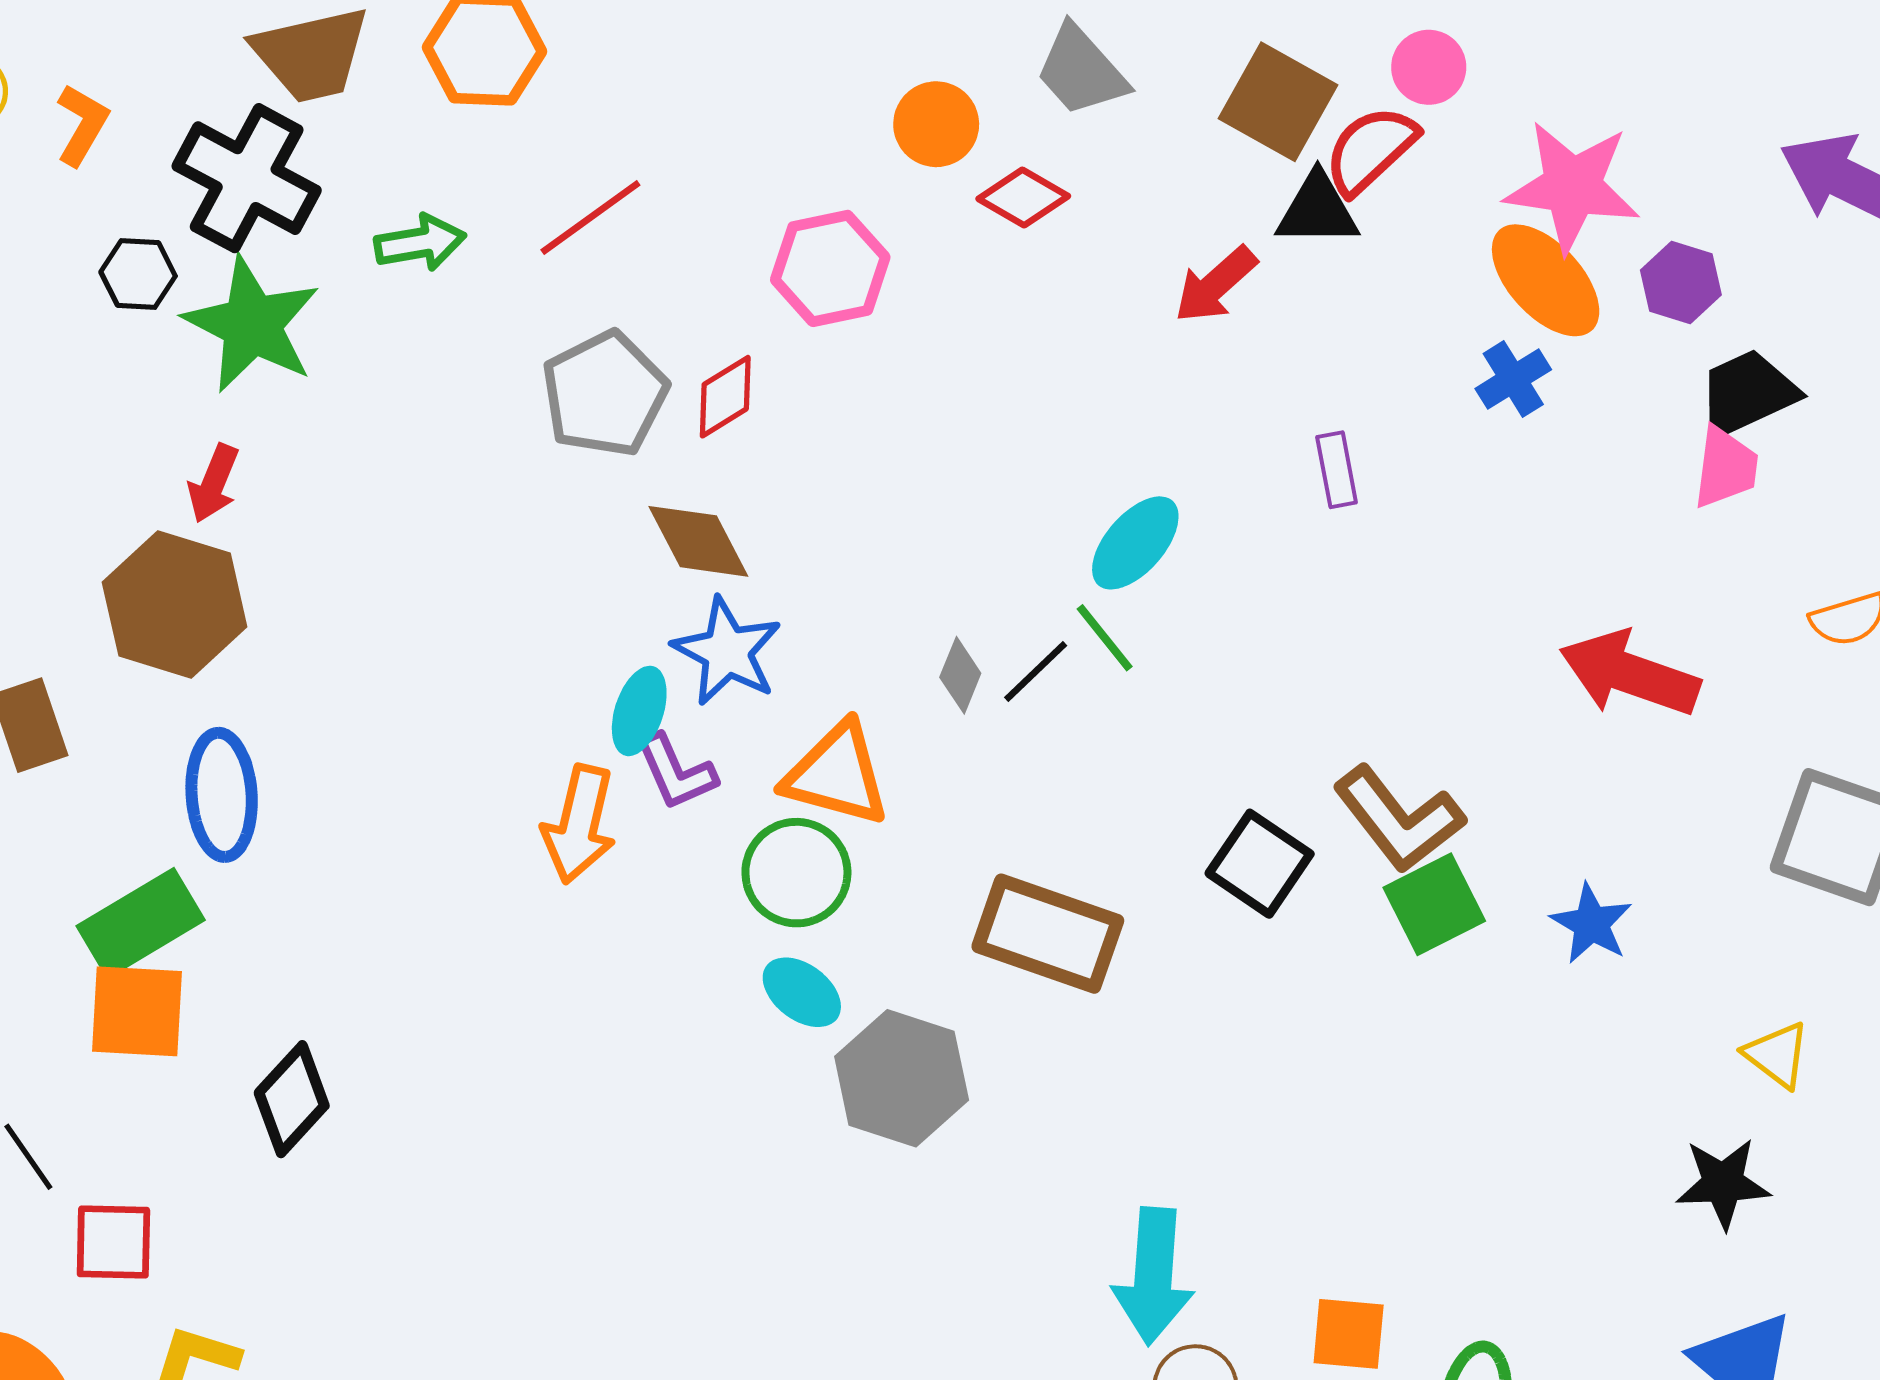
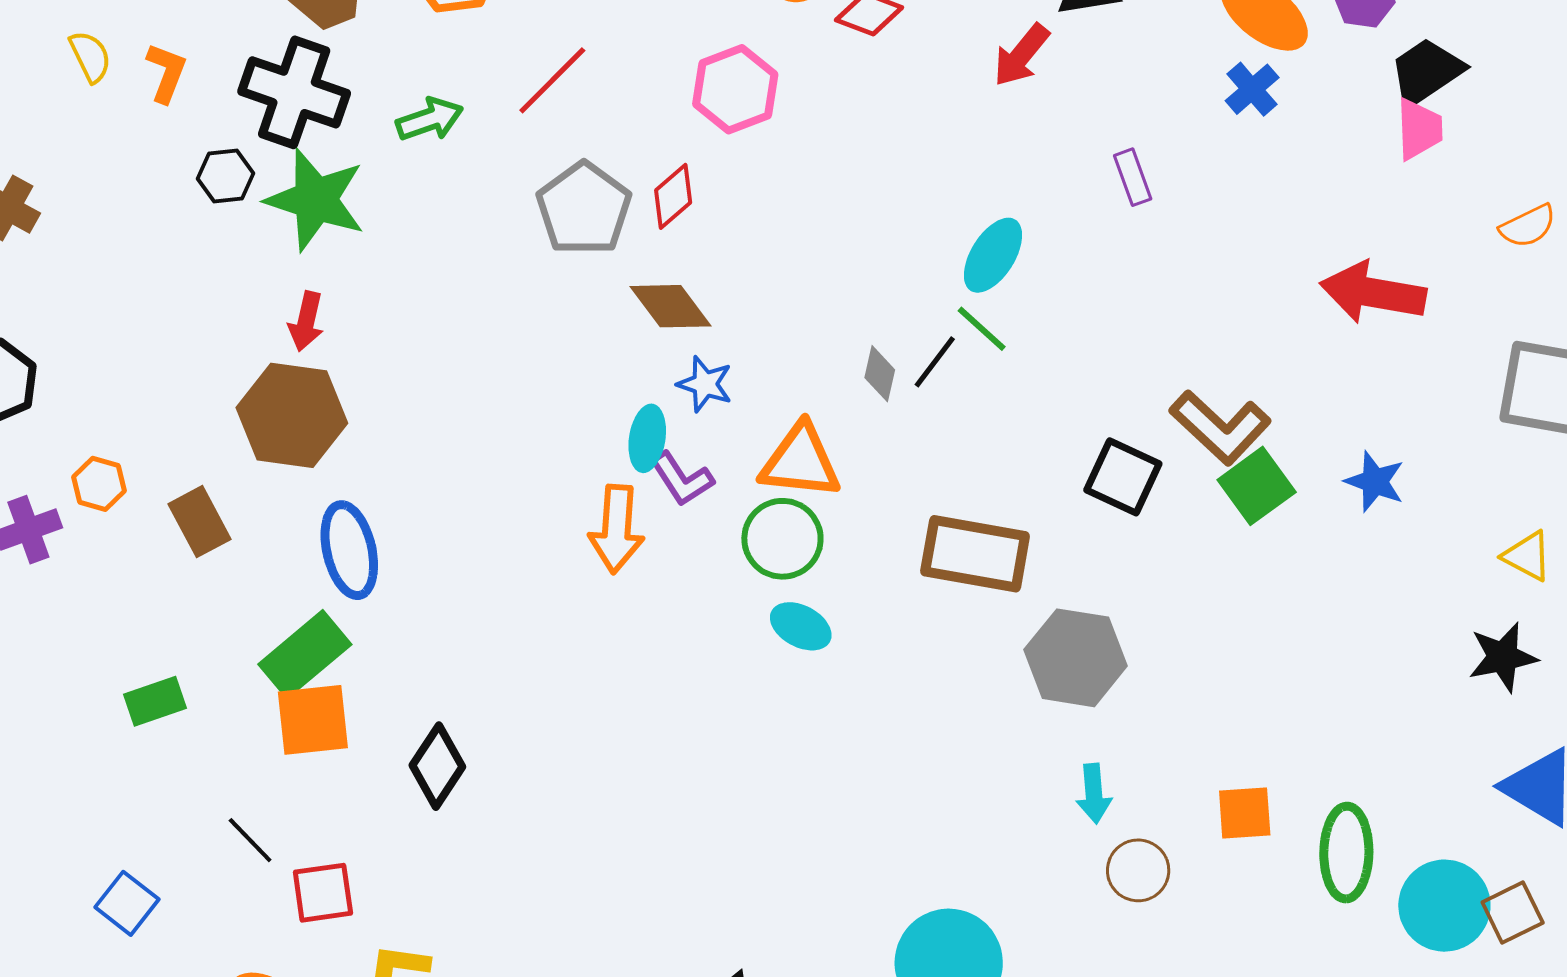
blue star: (727, 652) -> (705, 384), size x0.7
gray hexagon: (902, 1078) -> (1076, 658), moved
cyan arrow: (1153, 1276) -> (1094, 794), size x0.6

